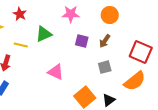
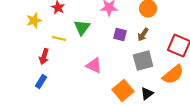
green triangle: (44, 34) -> (82, 28), turned -30
gray square: (105, 67) -> (143, 61), size x1.5

